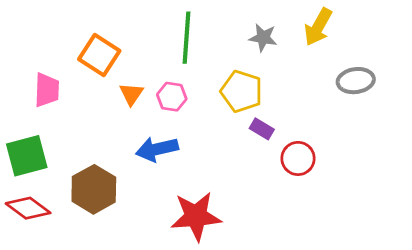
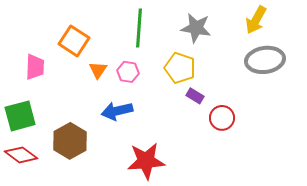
yellow arrow: (318, 27) -> (256, 20), moved
gray star: (263, 38) -> (196, 28), size x1.4
gray ellipse: (356, 81) -> (265, 60), size x1.4

